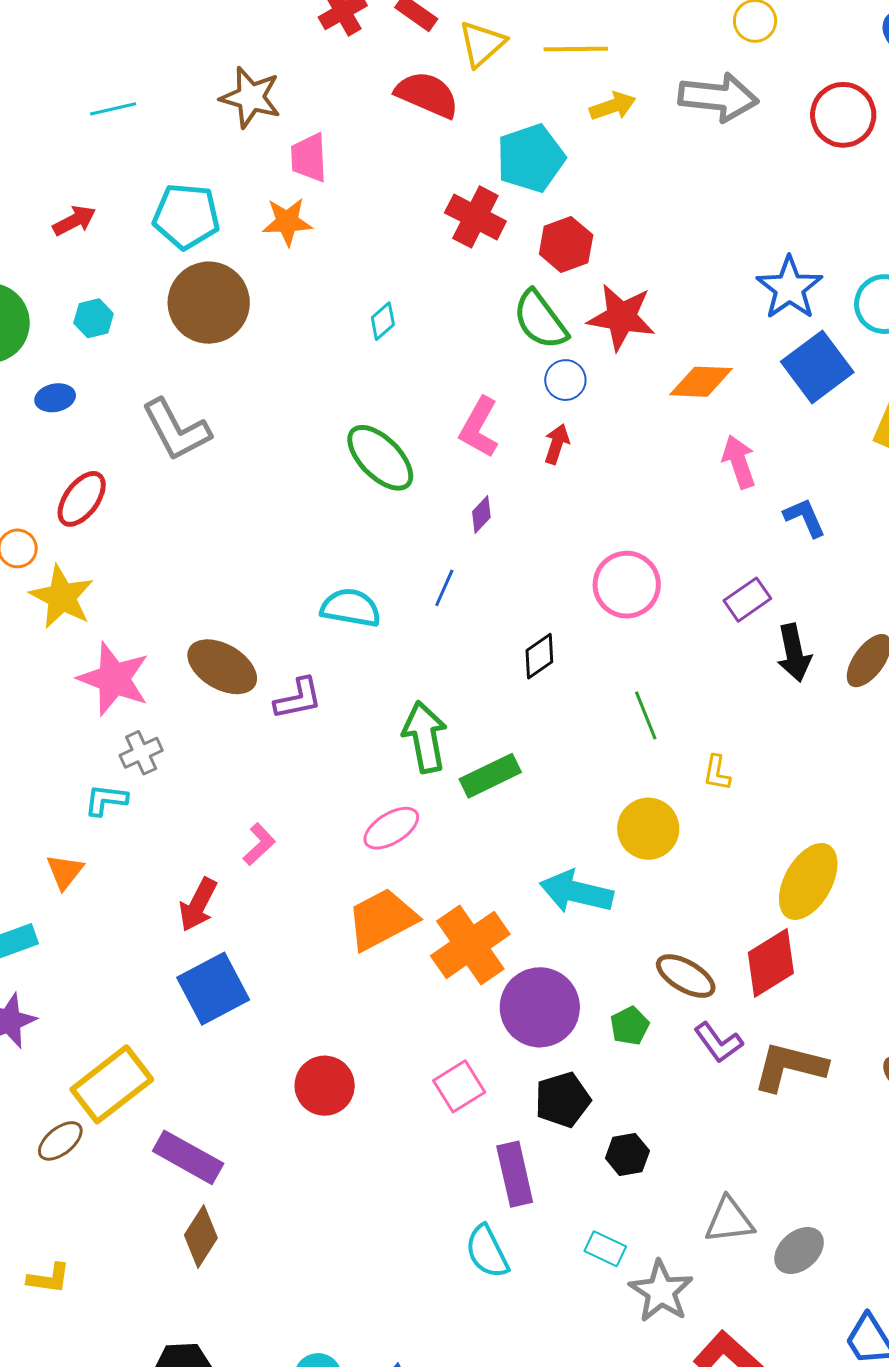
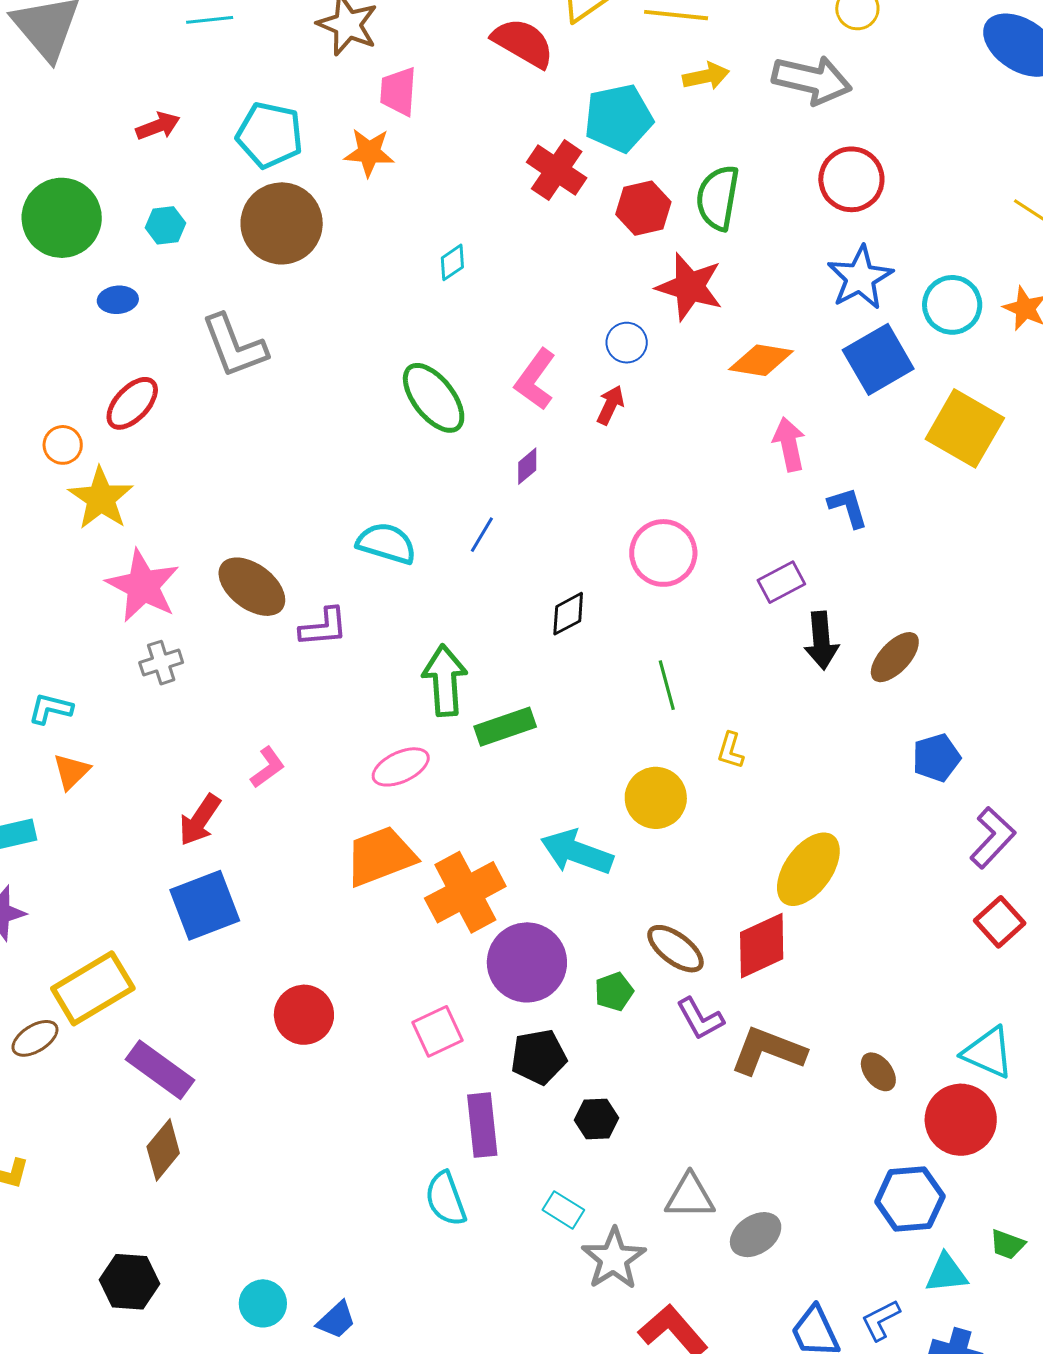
red circle: (843, 115) -> (851, 179), moved
green semicircle: (540, 320) -> (718, 198), moved, turned 40
cyan L-shape: (106, 800) -> (51, 709), moved

